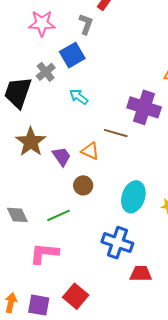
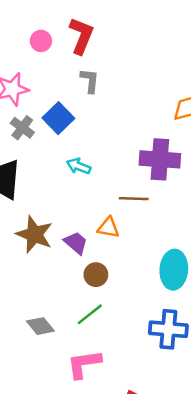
gray L-shape: (86, 24) -> (90, 81), moved
gray cross: (46, 72) -> (22, 128), moved
brown circle: (83, 185) -> (96, 275), moved

